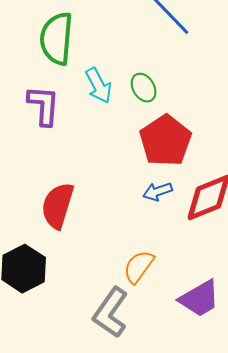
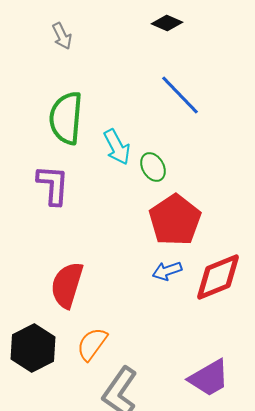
cyan arrow: (99, 86) -> (117, 147), moved
orange semicircle: (139, 267) -> (92, 344), moved

